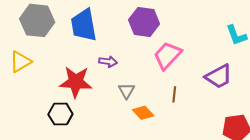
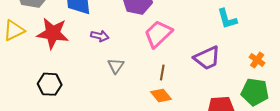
red star: (76, 82) -> (53, 33), moved
orange diamond: (143, 113) -> (161, 95), moved

